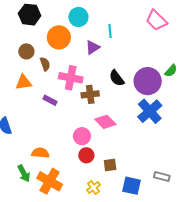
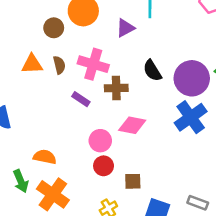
brown circle: (26, 51) -> (54, 28), moved
brown semicircle: (45, 64) -> (59, 65), moved
purple rectangle: (50, 100) -> (81, 99), moved
pink diamond: (105, 122) -> (132, 125), turned -40

